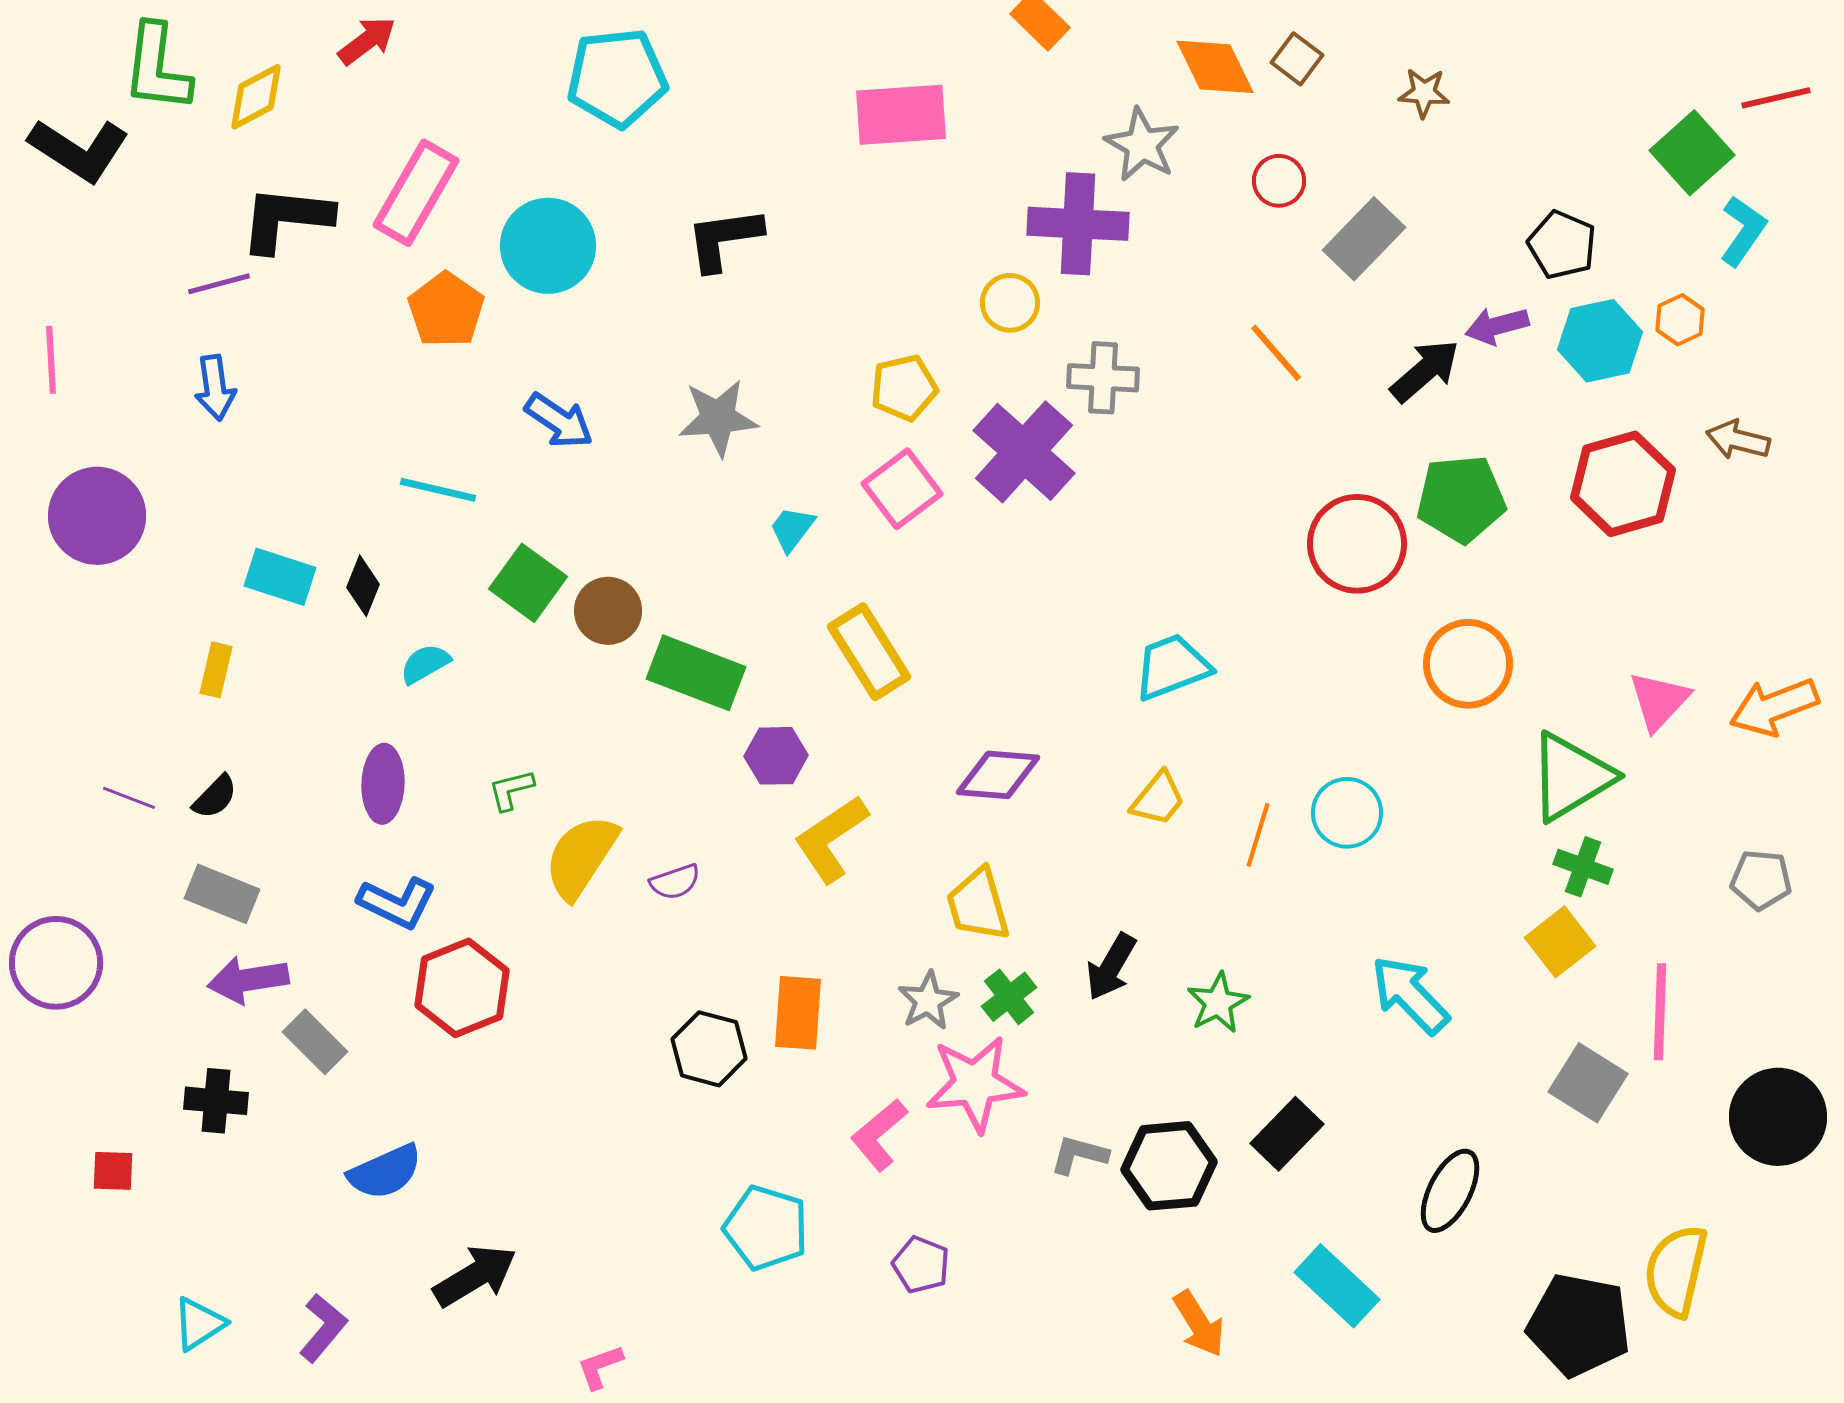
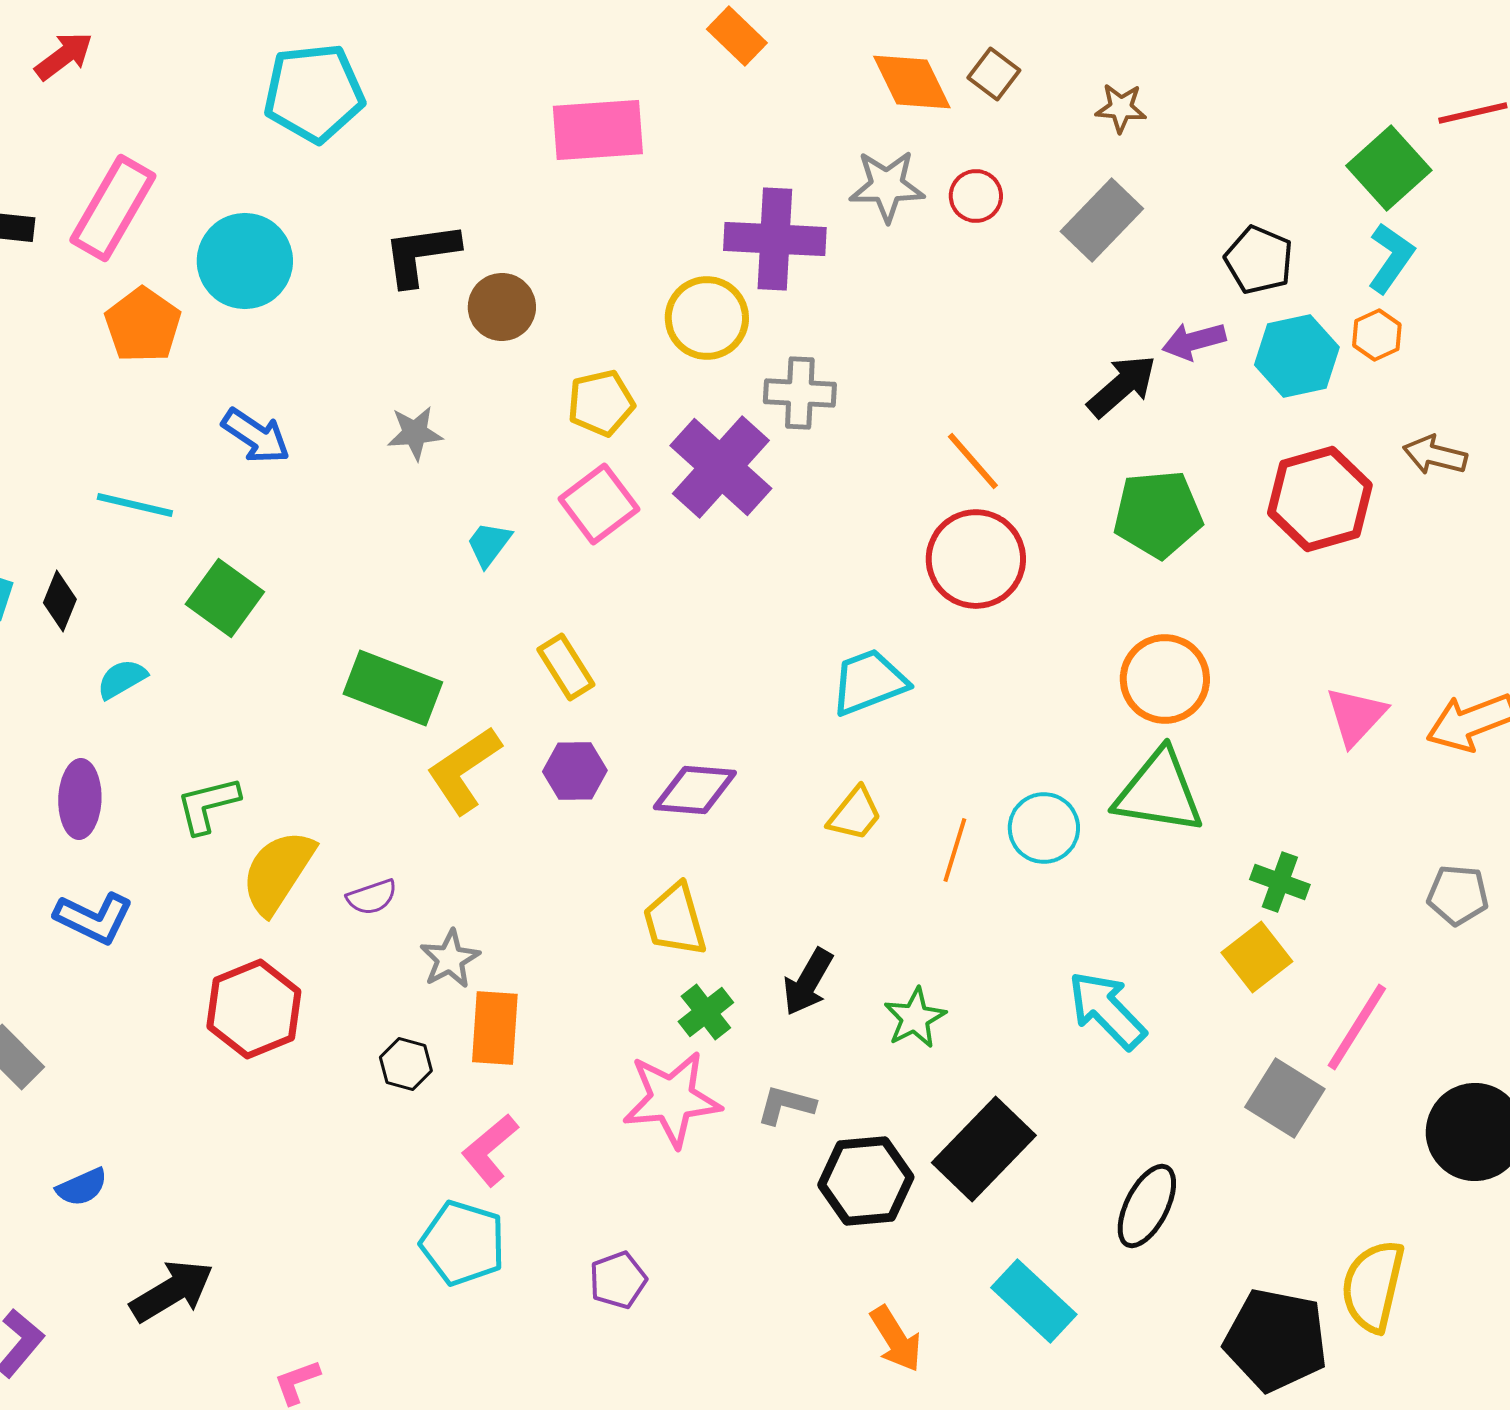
gray star: (1142, 145) -> (887, 186), moved, turned -30
cyan L-shape: (1743, 231) -> (1391, 258), moved
gray rectangle: (1364, 239) -> (1102, 220), moved
yellow circle: (1010, 303) -> (707, 318), size x1.4
orange line: (1276, 353) -> (973, 461), moved
gray star: (718, 418) -> (415, 433), size x0.7
red circle: (1357, 544) -> (976, 559), moved
brown circle: (608, 611) -> (502, 307), moved
yellow rectangle: (869, 652) -> (566, 667), size x0.7
purple hexagon: (776, 756) -> (575, 771), moved
green triangle: (1571, 777) -> (1159, 792), moved, turned 40
green L-shape: (511, 790) -> (208, 805), size x1.4
yellow L-shape: (831, 839) -> (464, 770), moved
red hexagon: (462, 988) -> (254, 1009), moved
gray star: (928, 1001) -> (450, 959), moved
pink line: (1660, 1012) -> (1357, 1027), turned 30
black hexagon: (709, 1049) -> (406, 1064), size x0.7
black rectangle: (1287, 1134) -> (984, 1149), size x1.4
pink L-shape: (879, 1135) -> (490, 1150), moved
gray L-shape: (1079, 1155) -> (786, 1105), moved
blue semicircle: (385, 1172) -> (82, 1187), size x0.7
purple pentagon: (921, 1265) -> (618, 1280), turned 30

